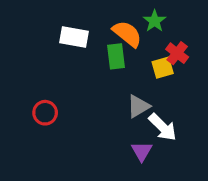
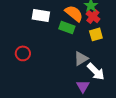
red cross: (177, 53) -> (93, 16), moved
green rectangle: (116, 56) -> (67, 27), turned -63
red circle: (45, 113) -> (23, 53), moved

